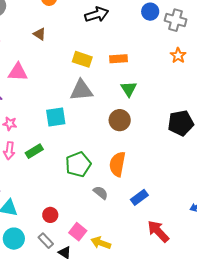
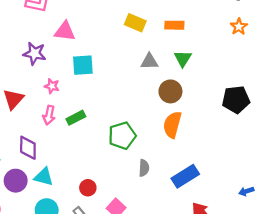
gray triangle: (81, 90) -> (149, 61), moved, size x0.7
cyan square: (56, 117) -> (83, 65), moved
orange semicircle: (117, 164) -> (172, 125), moved
gray semicircle: (101, 193) -> (144, 168), turned 49
blue rectangle: (139, 197) -> (185, 176), size x1.4

